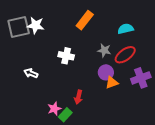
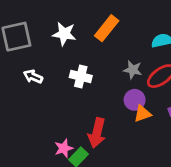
white star: (36, 25) -> (64, 34), moved
white arrow: (31, 73) -> (33, 77), moved
red arrow: (78, 97) -> (97, 133), size x1.5

